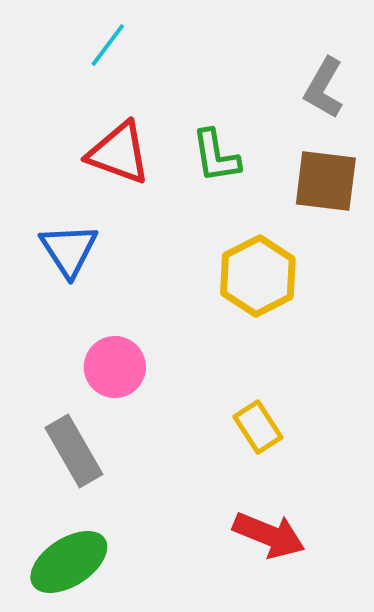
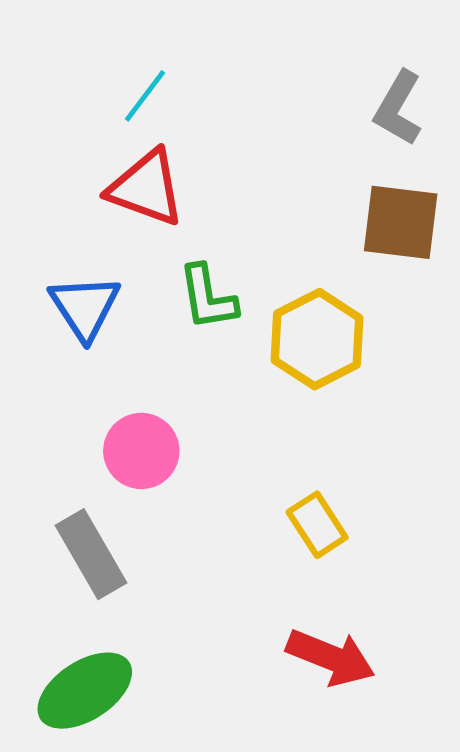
cyan line: (108, 45) -> (145, 96), moved
green L-shape: (216, 156) -> (208, 297), moved

